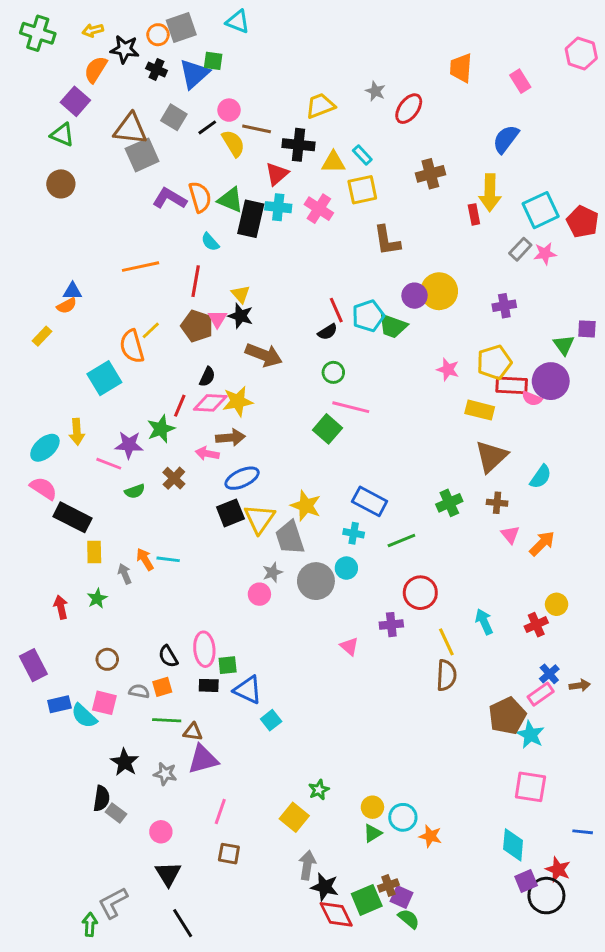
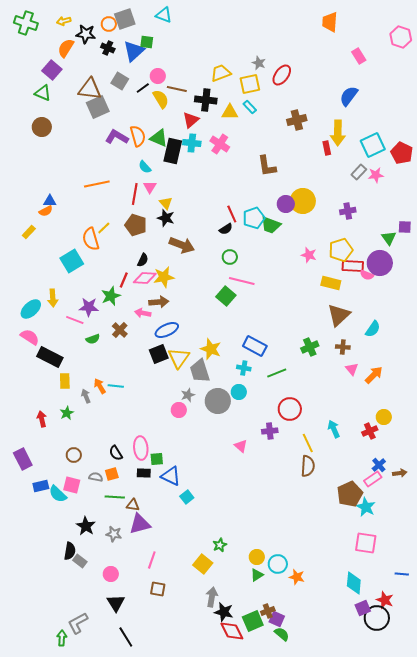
orange trapezoid: (461, 68) -> (330, 22), moved
yellow square: (362, 190) -> (250, 84), moved
pink triangle: (217, 319) -> (150, 187), moved

